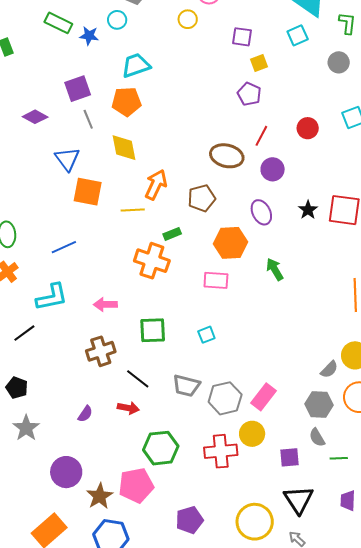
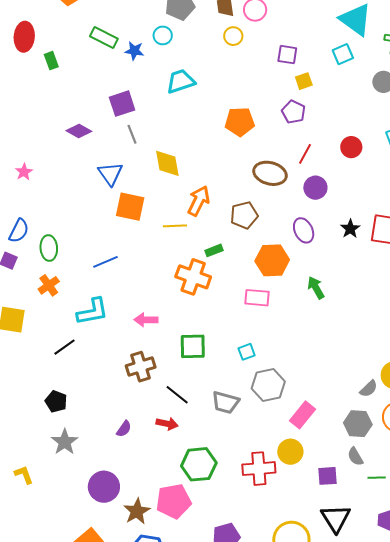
orange pentagon: (127, 102) -> (240, 122), moved
gray hexagon: (225, 398) -> (268, 385), moved

